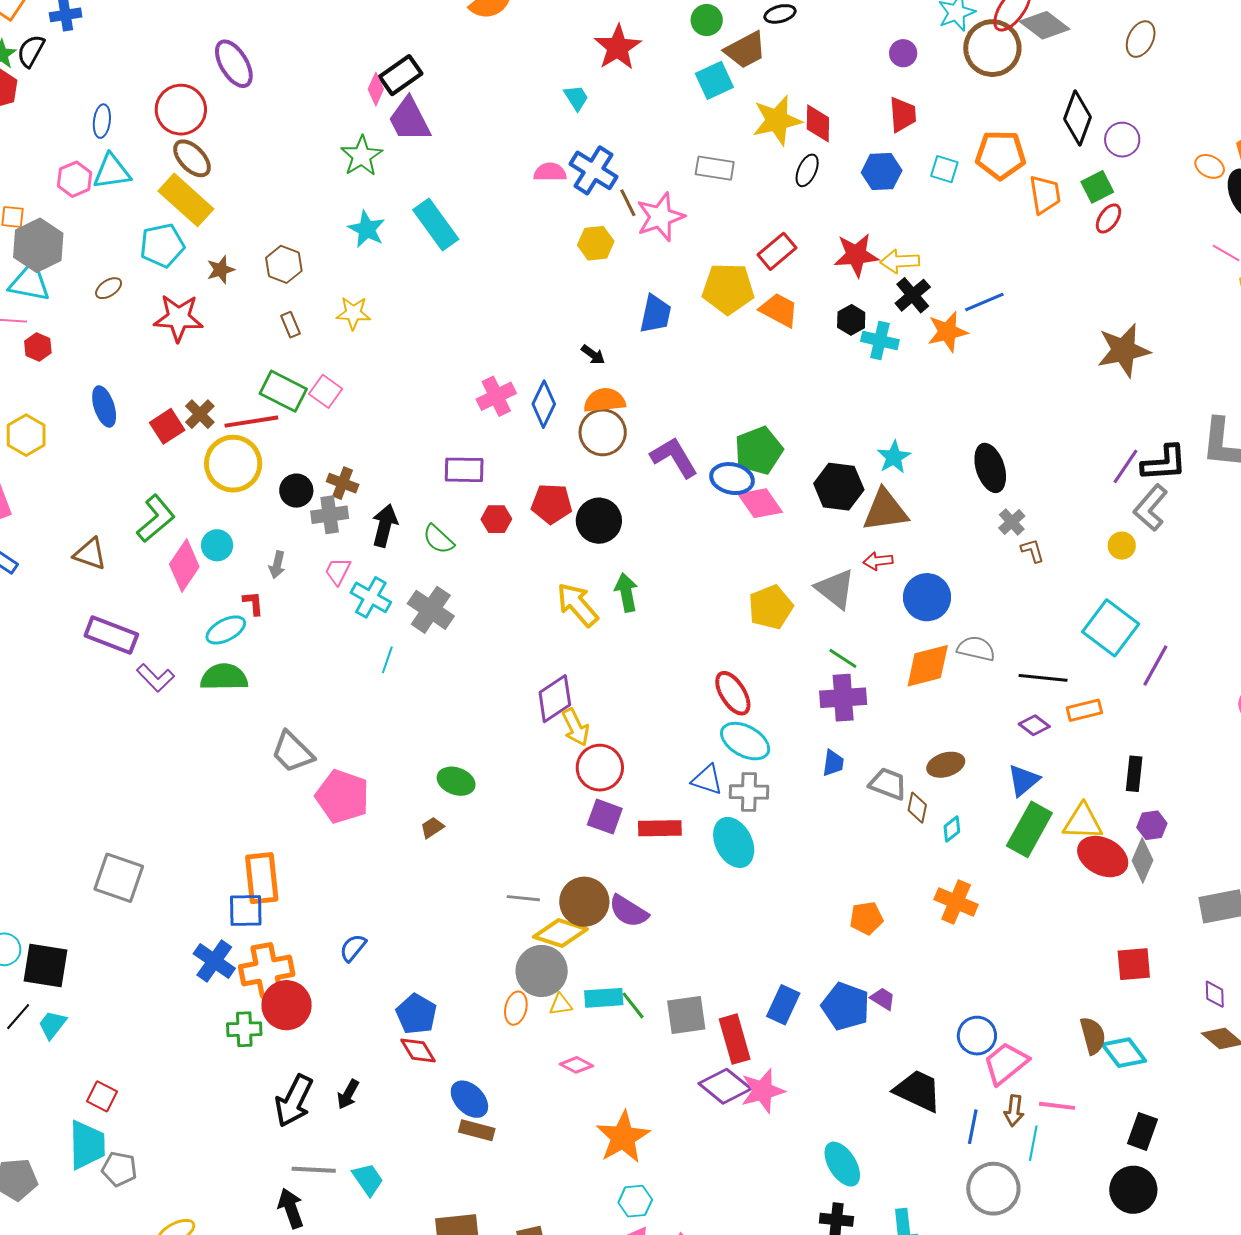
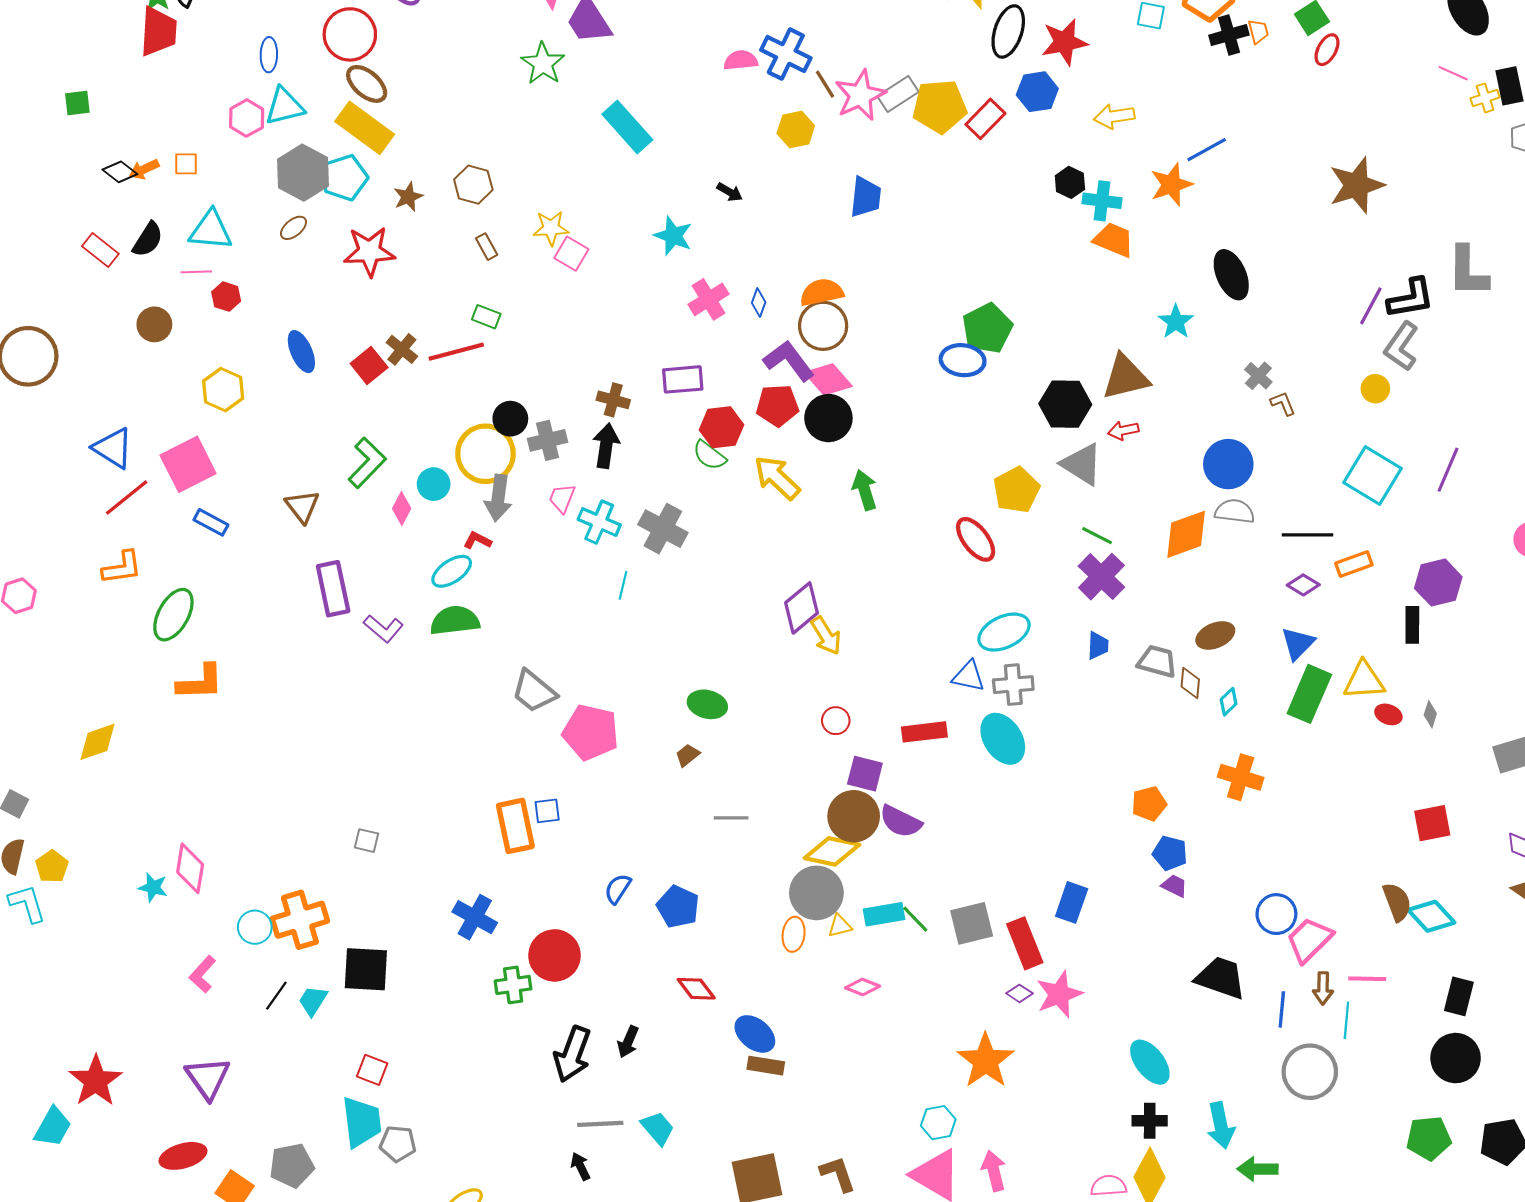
gray rectangle: (715, 168) -> (898, 94), moved, turned -36
black ellipse: (807, 170) -> (1008, 31), size x1.5
blue hexagon: (882, 171) -> (1037, 92), moved
orange trapezoid: (1045, 195) -> (1258, 31), size x0.6
cyan star: (367, 229) -> (673, 236), moved
gray hexagon: (38, 245) -> (303, 173), moved
red star: (856, 255) -> (1064, 42), moved
yellow pentagon: (728, 289) -> (940, 106), moved
black cross: (913, 295) -> (1229, 35), moved, turned 30
orange trapezoid: (779, 310) -> (1114, 240), moved
black arrow: (593, 355) -> (730, 192), moved
green rectangle: (283, 391) -> (486, 317), size x0.6
pink square: (326, 391) -> (571, 254), moved
blue diamond: (544, 404) -> (759, 303), size x0.6
purple L-shape: (674, 457) -> (789, 361), moved
cyan star: (894, 457) -> (1176, 322), moved
yellow circle: (233, 464) -> (486, 454), moved
black ellipse: (990, 468) -> (1231, 275), moved
brown cross: (343, 483) -> (613, 400), moved
black hexagon: (839, 487) -> (1065, 404), moved
pink diamond: (760, 503) -> (828, 379), moved
red hexagon: (496, 519) -> (722, 427), size x1.4
green semicircle: (438, 539) -> (709, 455), moved
brown triangle: (90, 554) -> (302, 506), turned 39
pink diamond: (184, 565) -> (402, 509), size x0.6
gray arrow: (277, 565) -> (498, 498), size x1.6
blue circle: (927, 597) -> (1228, 464), moved
red L-shape: (253, 603) -> (477, 540), turned -52
yellow arrow: (577, 605) -> (777, 478), moved
purple rectangle: (111, 635) -> (333, 589), turned 63
purple line: (1155, 666) -> (1448, 470), moved
red ellipse: (733, 693) -> (976, 539), moved
purple cross: (843, 698) -> (1101, 577), turned -36
cyan ellipse: (745, 741) -> (1004, 632), turned -48
red circle: (600, 768) -> (836, 721), moved, size x0.6
purple square: (605, 817) -> (865, 774), moved
purple hexagon: (1152, 825) -> (1438, 583), moved, size x1.5
red ellipse: (1103, 857) -> (1388, 714), size x0.5
gray diamond: (1143, 860) -> (1430, 714), size x0.6
gray square: (119, 878) -> (366, 841), size x0.5
gray line: (523, 898) -> (731, 818), moved
blue square: (246, 910) -> (547, 811), moved, size x0.7
black square: (46, 966) -> (366, 969), moved
orange cross: (267, 970) -> (300, 920), moved
blue pentagon: (846, 1006) -> (1170, 853), moved, size x0.7
blue pentagon: (416, 1014) -> (678, 907), moved
purple diamond: (725, 1086) -> (1019, 993), size x0.5
orange star: (623, 1137) -> (986, 1061), moved
black arrow: (291, 1208) -> (580, 1166), size x0.7

